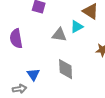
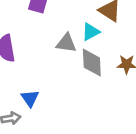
gray diamond: (66, 69) -> (92, 63), moved

